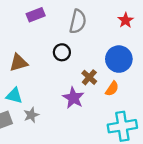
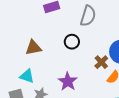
brown cross: (89, 77) -> (101, 62), moved
purple star: (73, 98) -> (68, 81), moved

